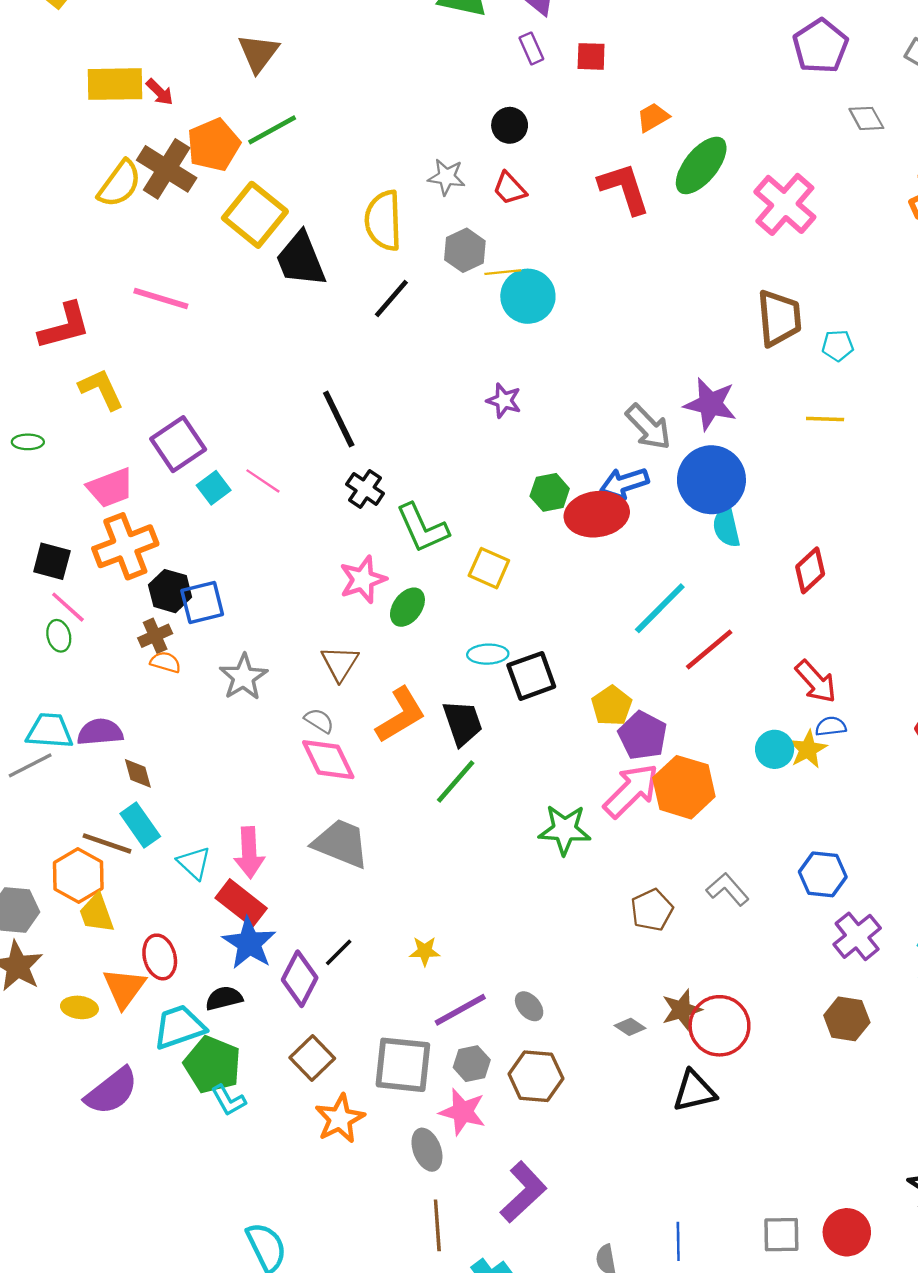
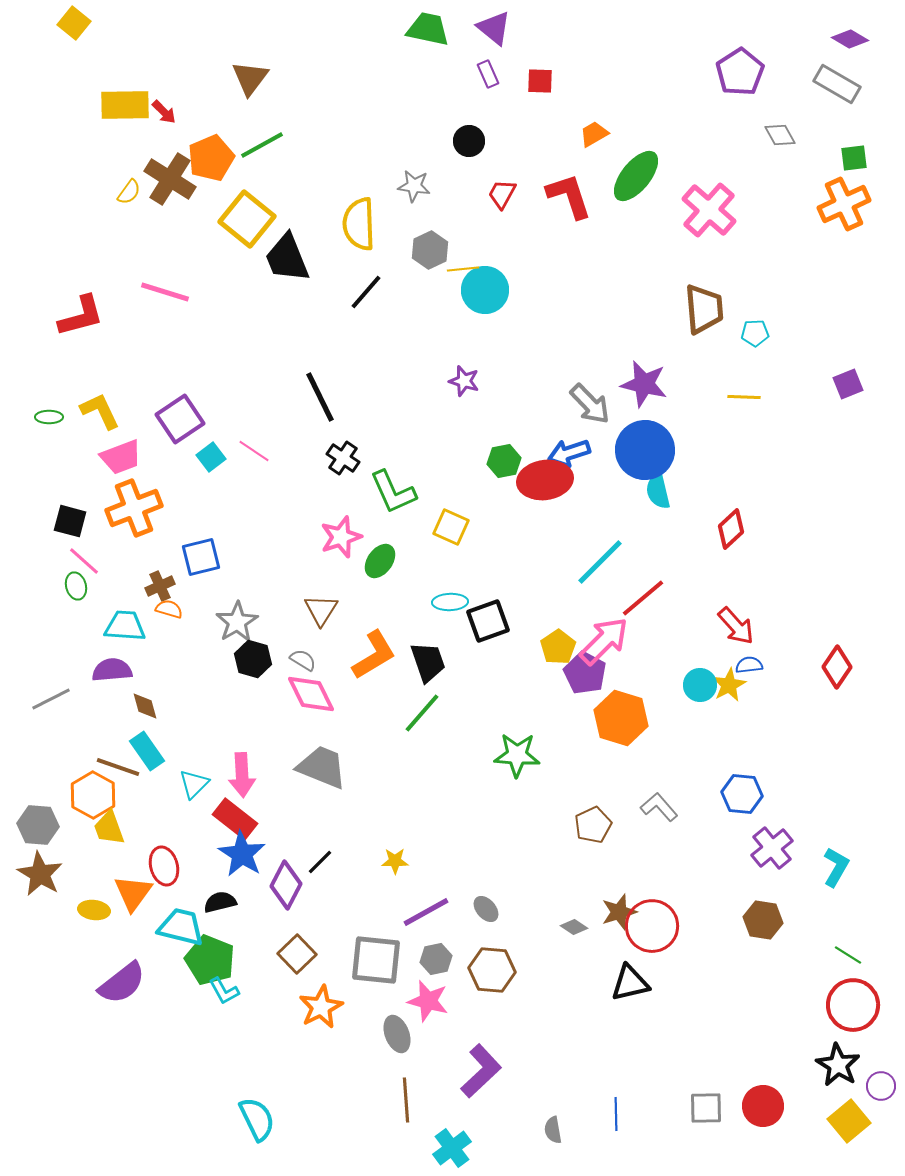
yellow semicircle: (120, 184) -> (129, 192), size x0.6
red trapezoid: (510, 188) -> (502, 194), moved, turned 72
yellow L-shape: (101, 389) -> (100, 411), moved
black hexagon: (170, 591) -> (253, 659), moved
cyan trapezoid: (50, 731) -> (125, 626), moved
pink arrow: (631, 791) -> (604, 641), moved
cyan triangle: (194, 863) -> (194, 784), turned 32
cyan trapezoid: (179, 1027) -> (181, 927), turned 33

